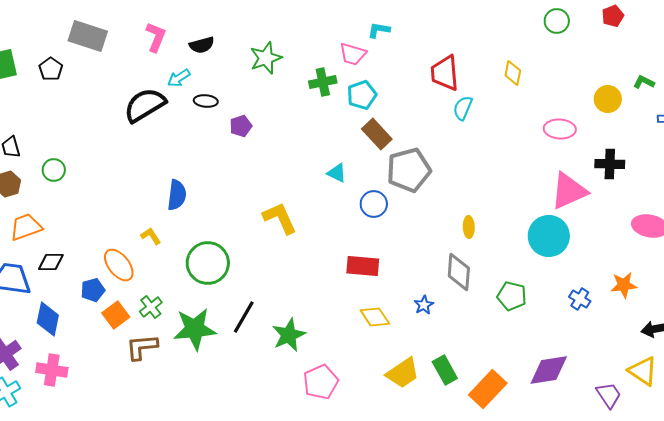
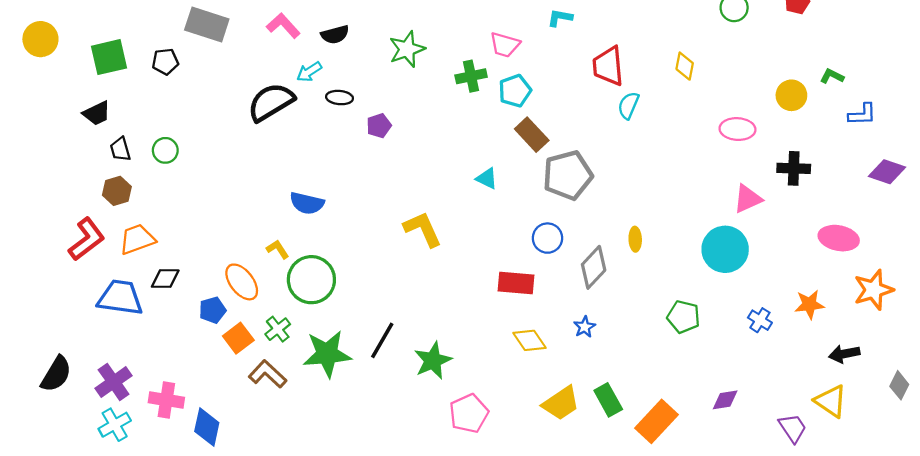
cyan L-shape: (379, 30) -> (560, 18), moved
pink L-shape: (156, 37) -> (283, 26), turned -64
black pentagon: (51, 69) -> (165, 62), turned 30
green circle: (54, 170) -> (165, 150), moved
pink triangle: (569, 191) -> (748, 199), size x0.7
blue semicircle: (177, 195) -> (307, 203), turned 96
blue circle: (374, 204) -> (547, 238), moved
green circle: (208, 263) -> (311, 280), moved
gray diamond: (459, 272) -> (594, 267), moved, turned 39
blue diamond: (48, 319) -> (207, 427), moved
brown L-shape: (142, 347) -> (268, 374), turned 48
purple diamond: (549, 370) -> (725, 400), size x0.6

